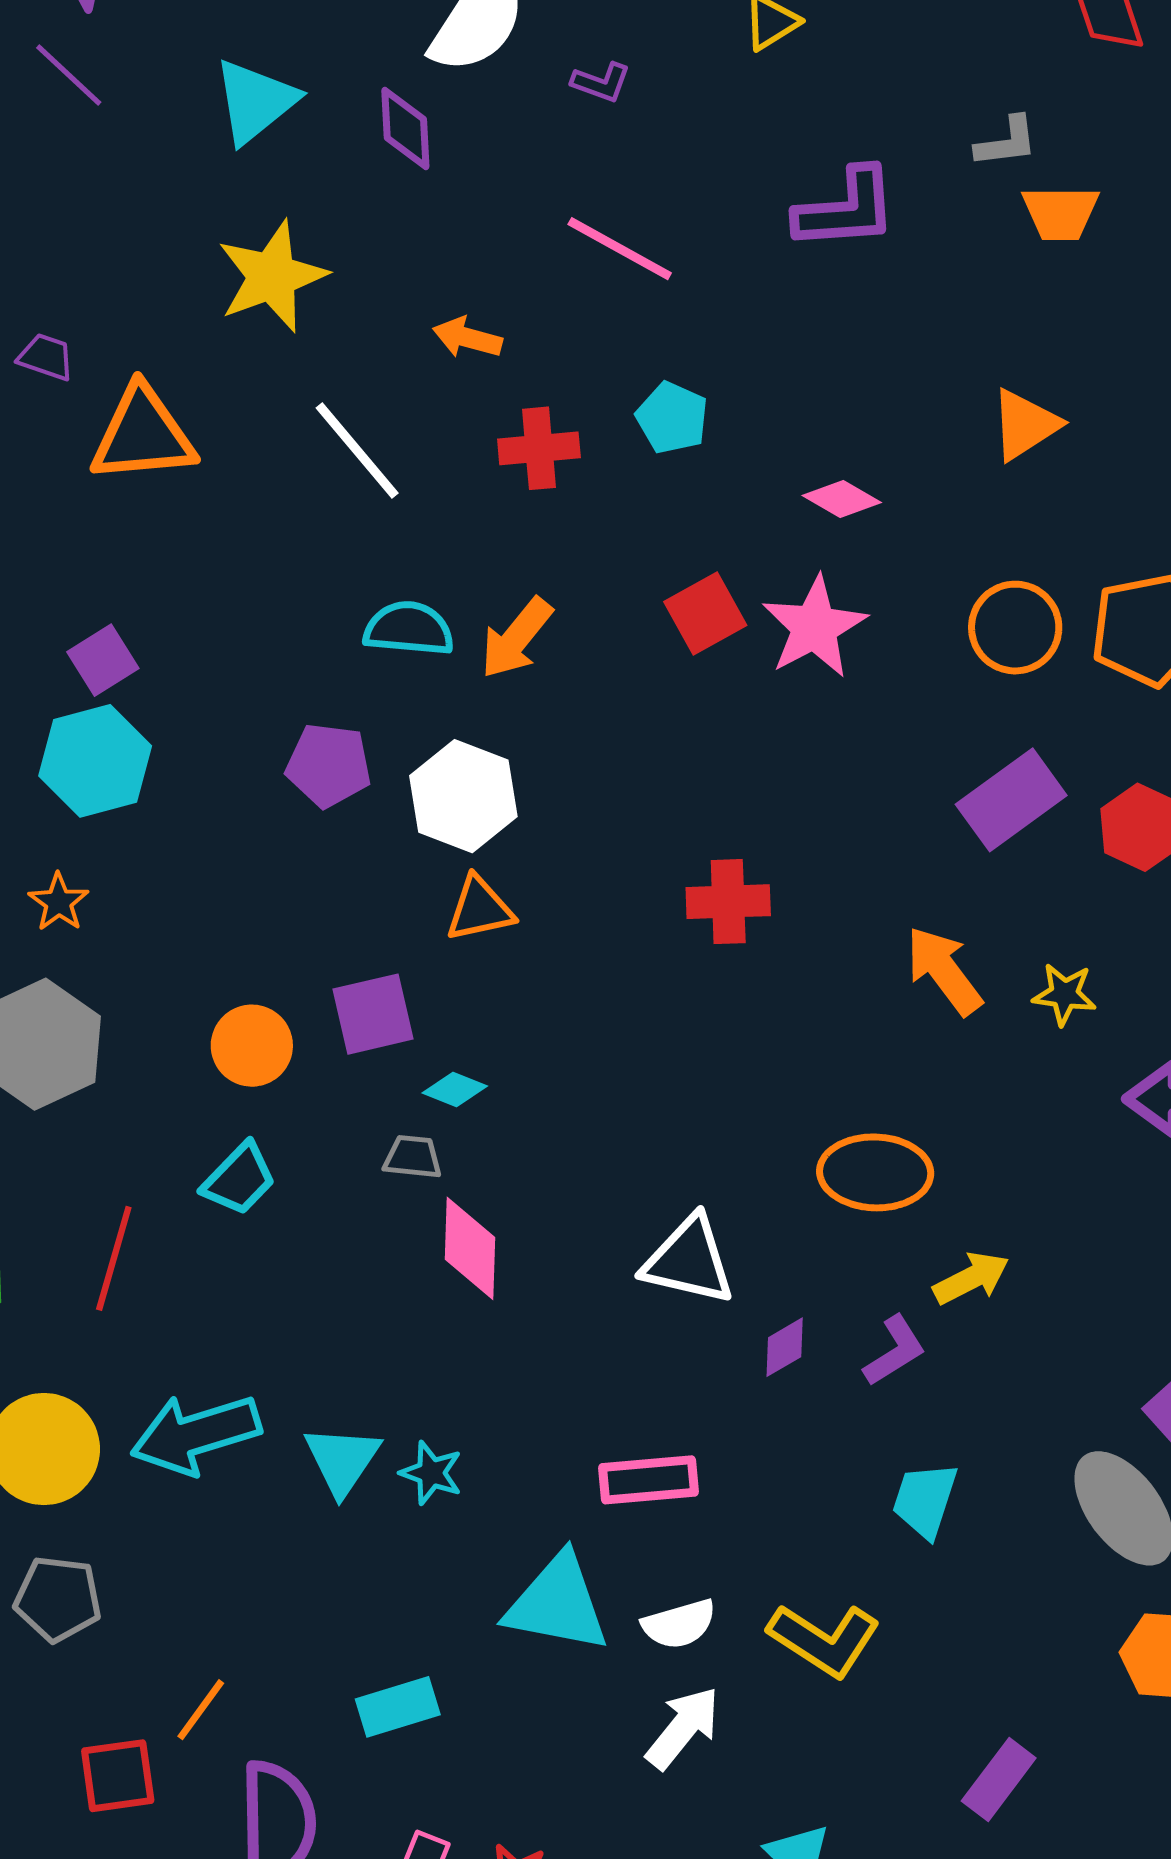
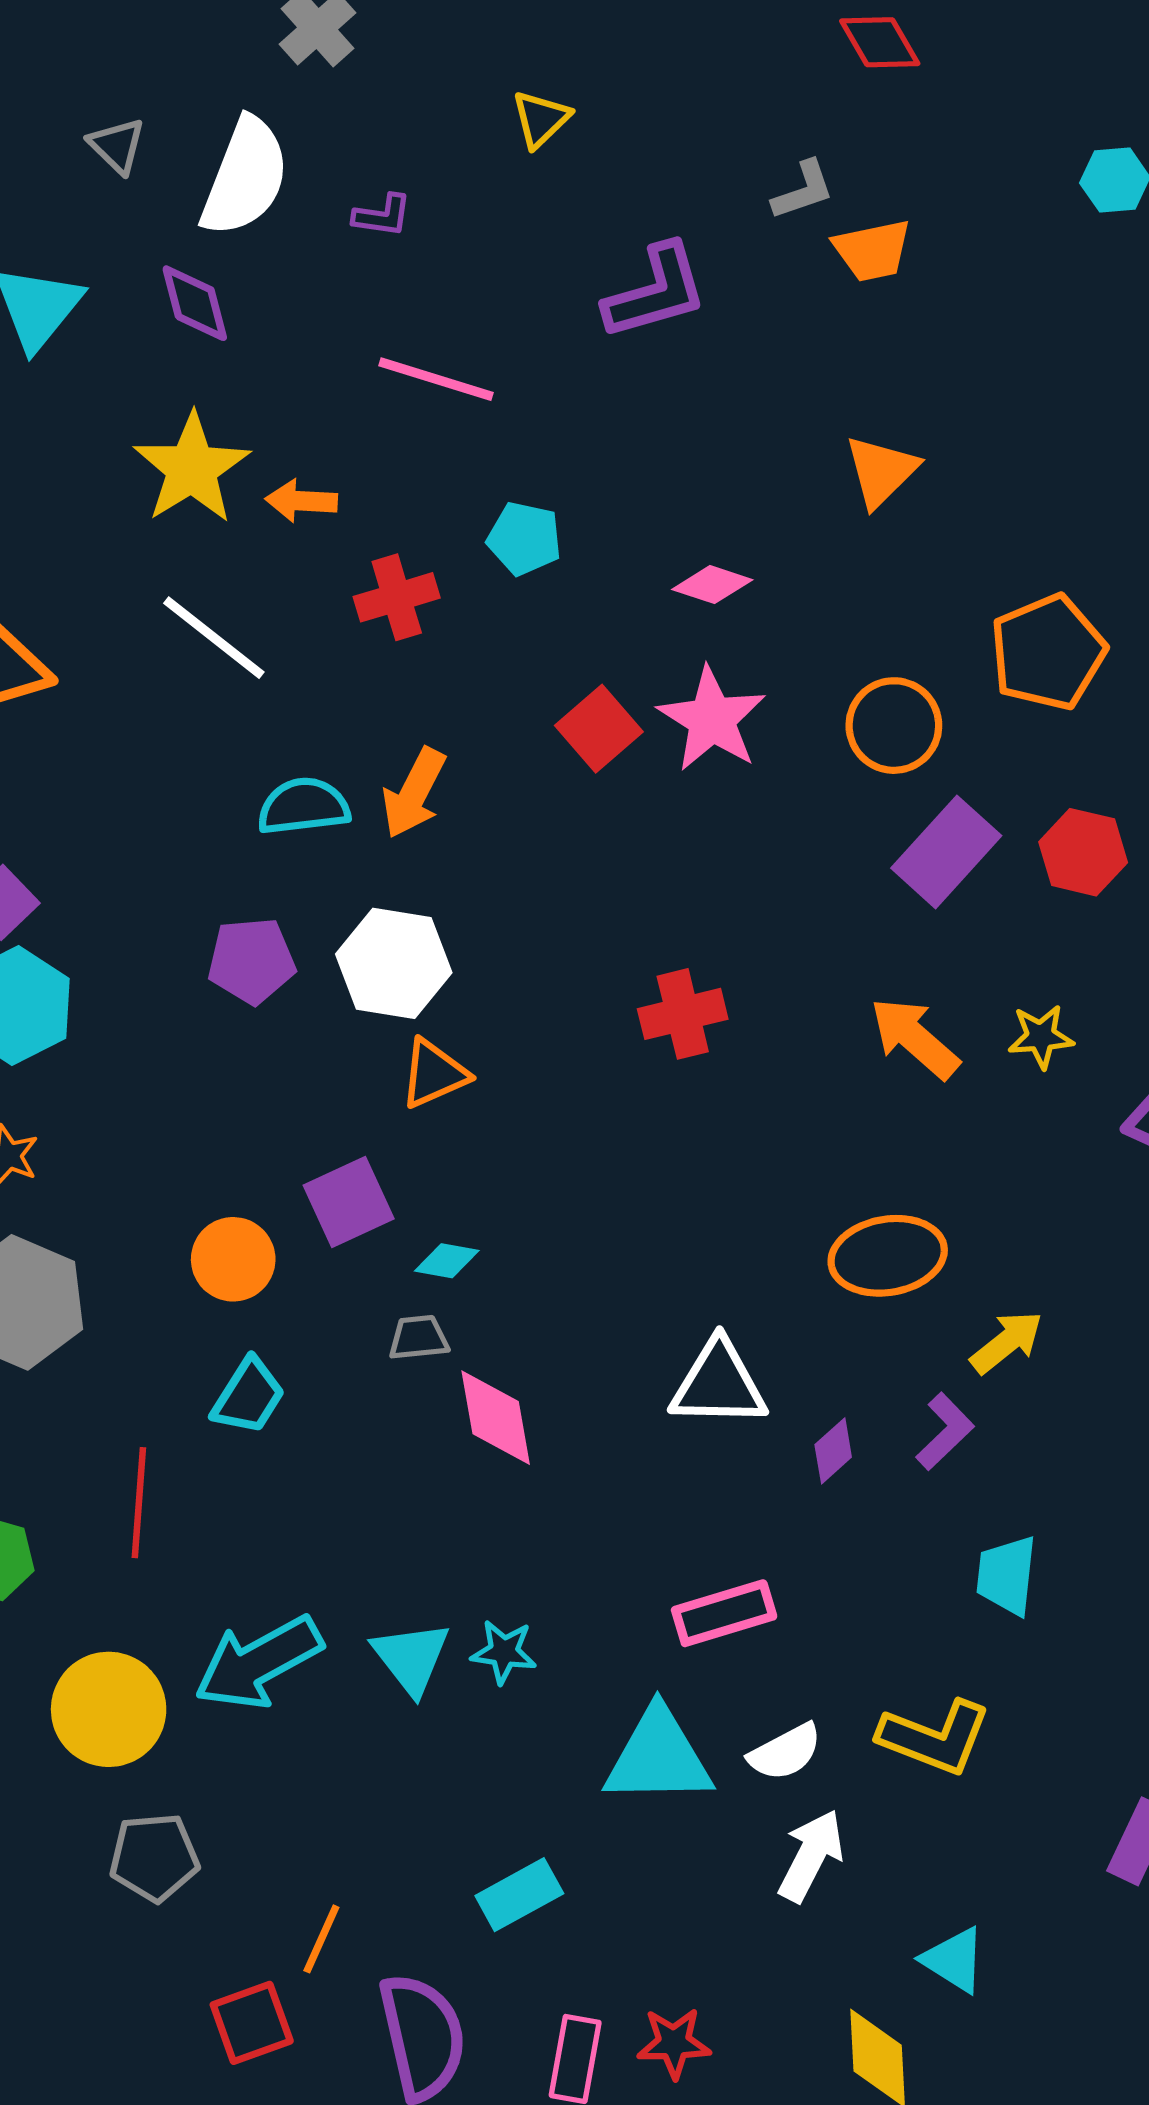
yellow star: (272, 276) -> (192, 468), moved
orange circle: (1015, 628) -> (894, 726), moved

